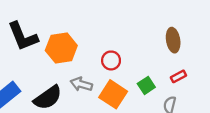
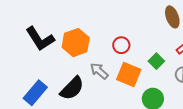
gray arrow: (81, 84) -> (99, 71), turned 36

